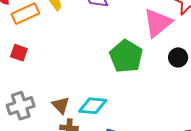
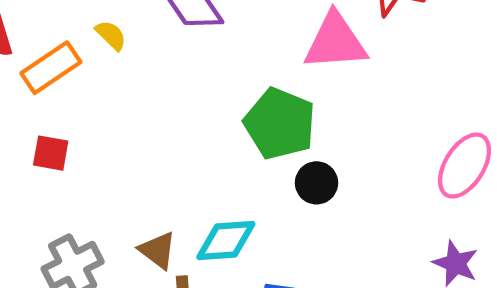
pink triangle: (158, 23) -> (335, 42), turned 44
black circle: (178, 57) -> (316, 183), moved

